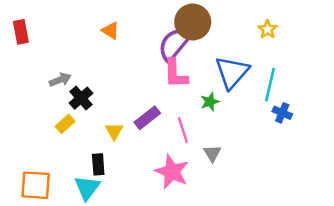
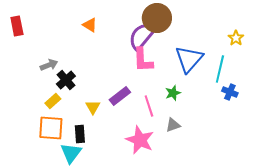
yellow star: (268, 29) -> (236, 38), moved
green star: (210, 102) -> (173, 93), moved
gray triangle: (212, 153) -> (173, 125), turned 42
orange square: (36, 185) -> (51, 128), moved

